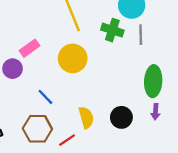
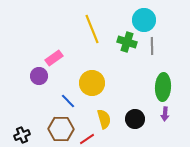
yellow circle: (73, 58) -> (92, 83), moved

